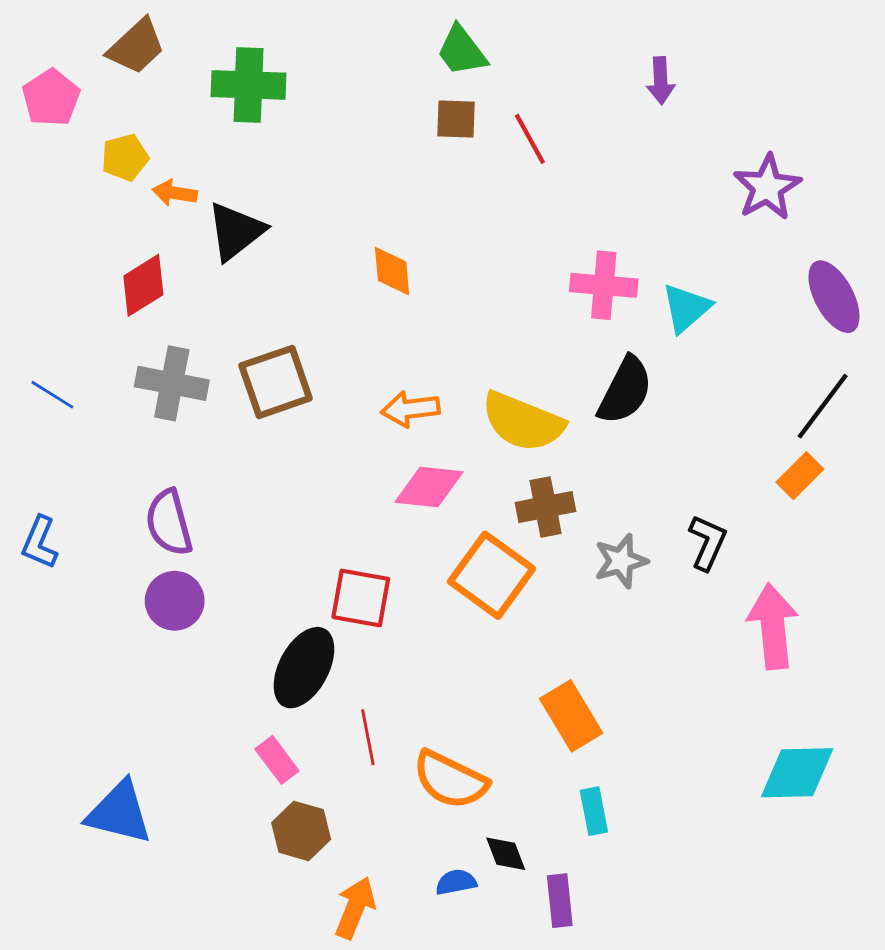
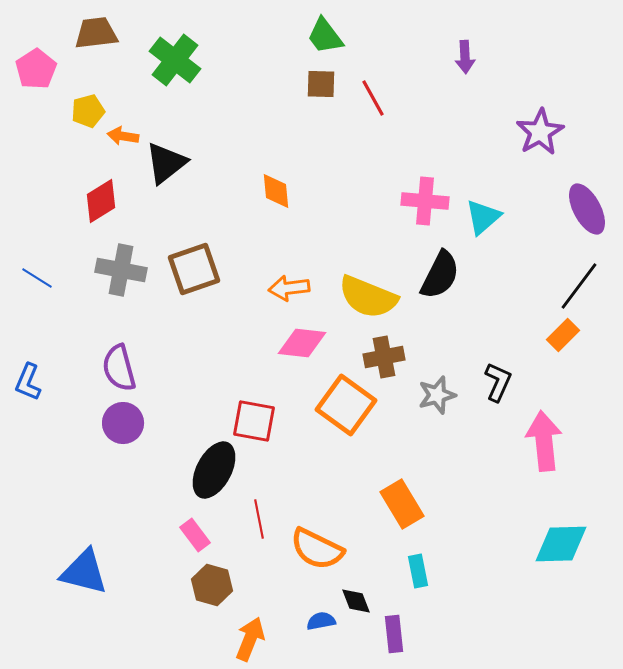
brown trapezoid: (136, 47) -> (96, 33), turned -144
green cross: (249, 85) -> (175, 60), turned 36

